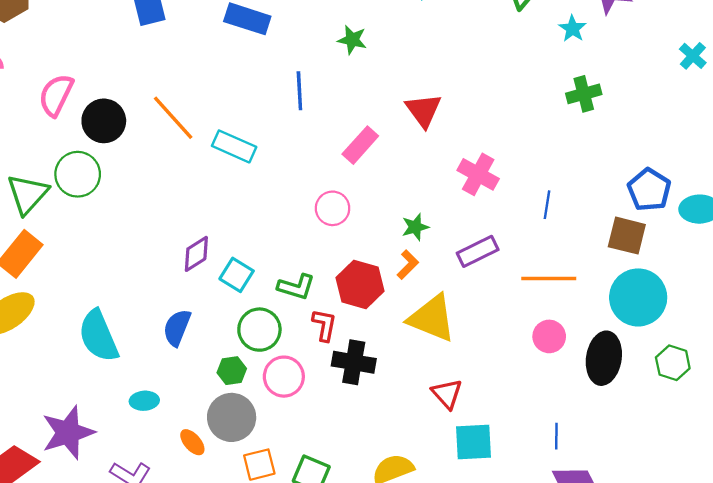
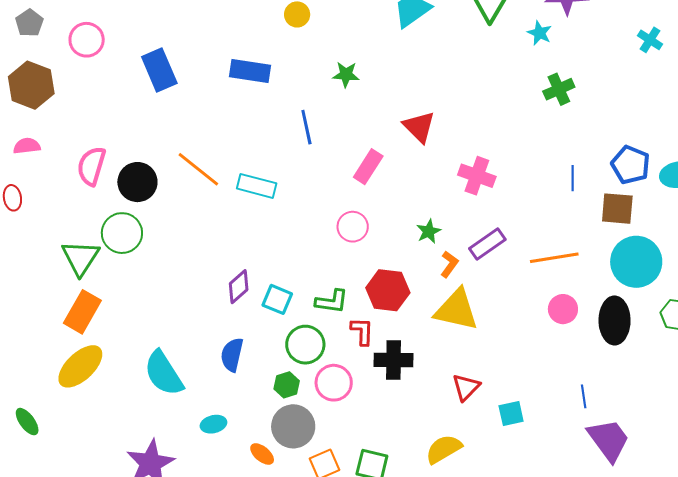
blue line: (547, 205) -> (573, 178), moved
orange L-shape: (408, 265) -> (449, 264), moved
red triangle: (447, 394) -> (466, 387), moved, turned 36
cyan square: (474, 442) -> (511, 413), size x0.7

